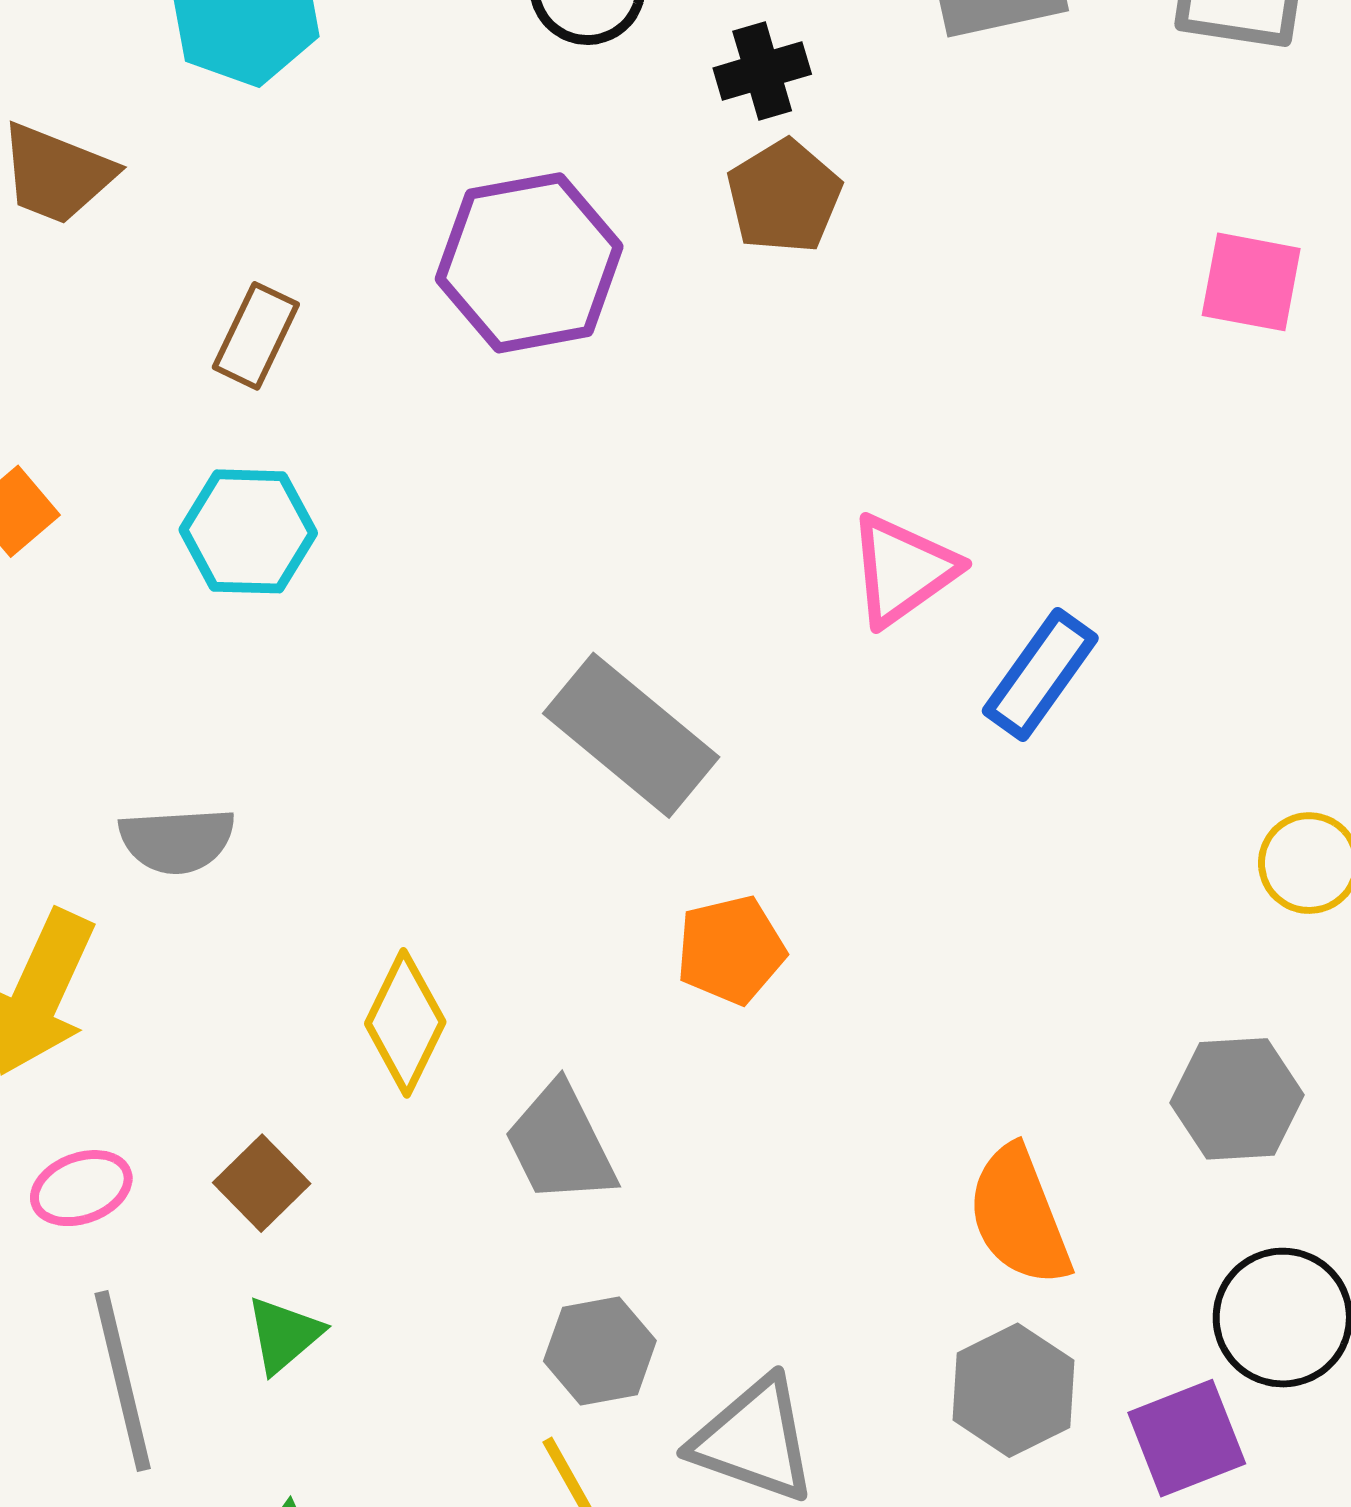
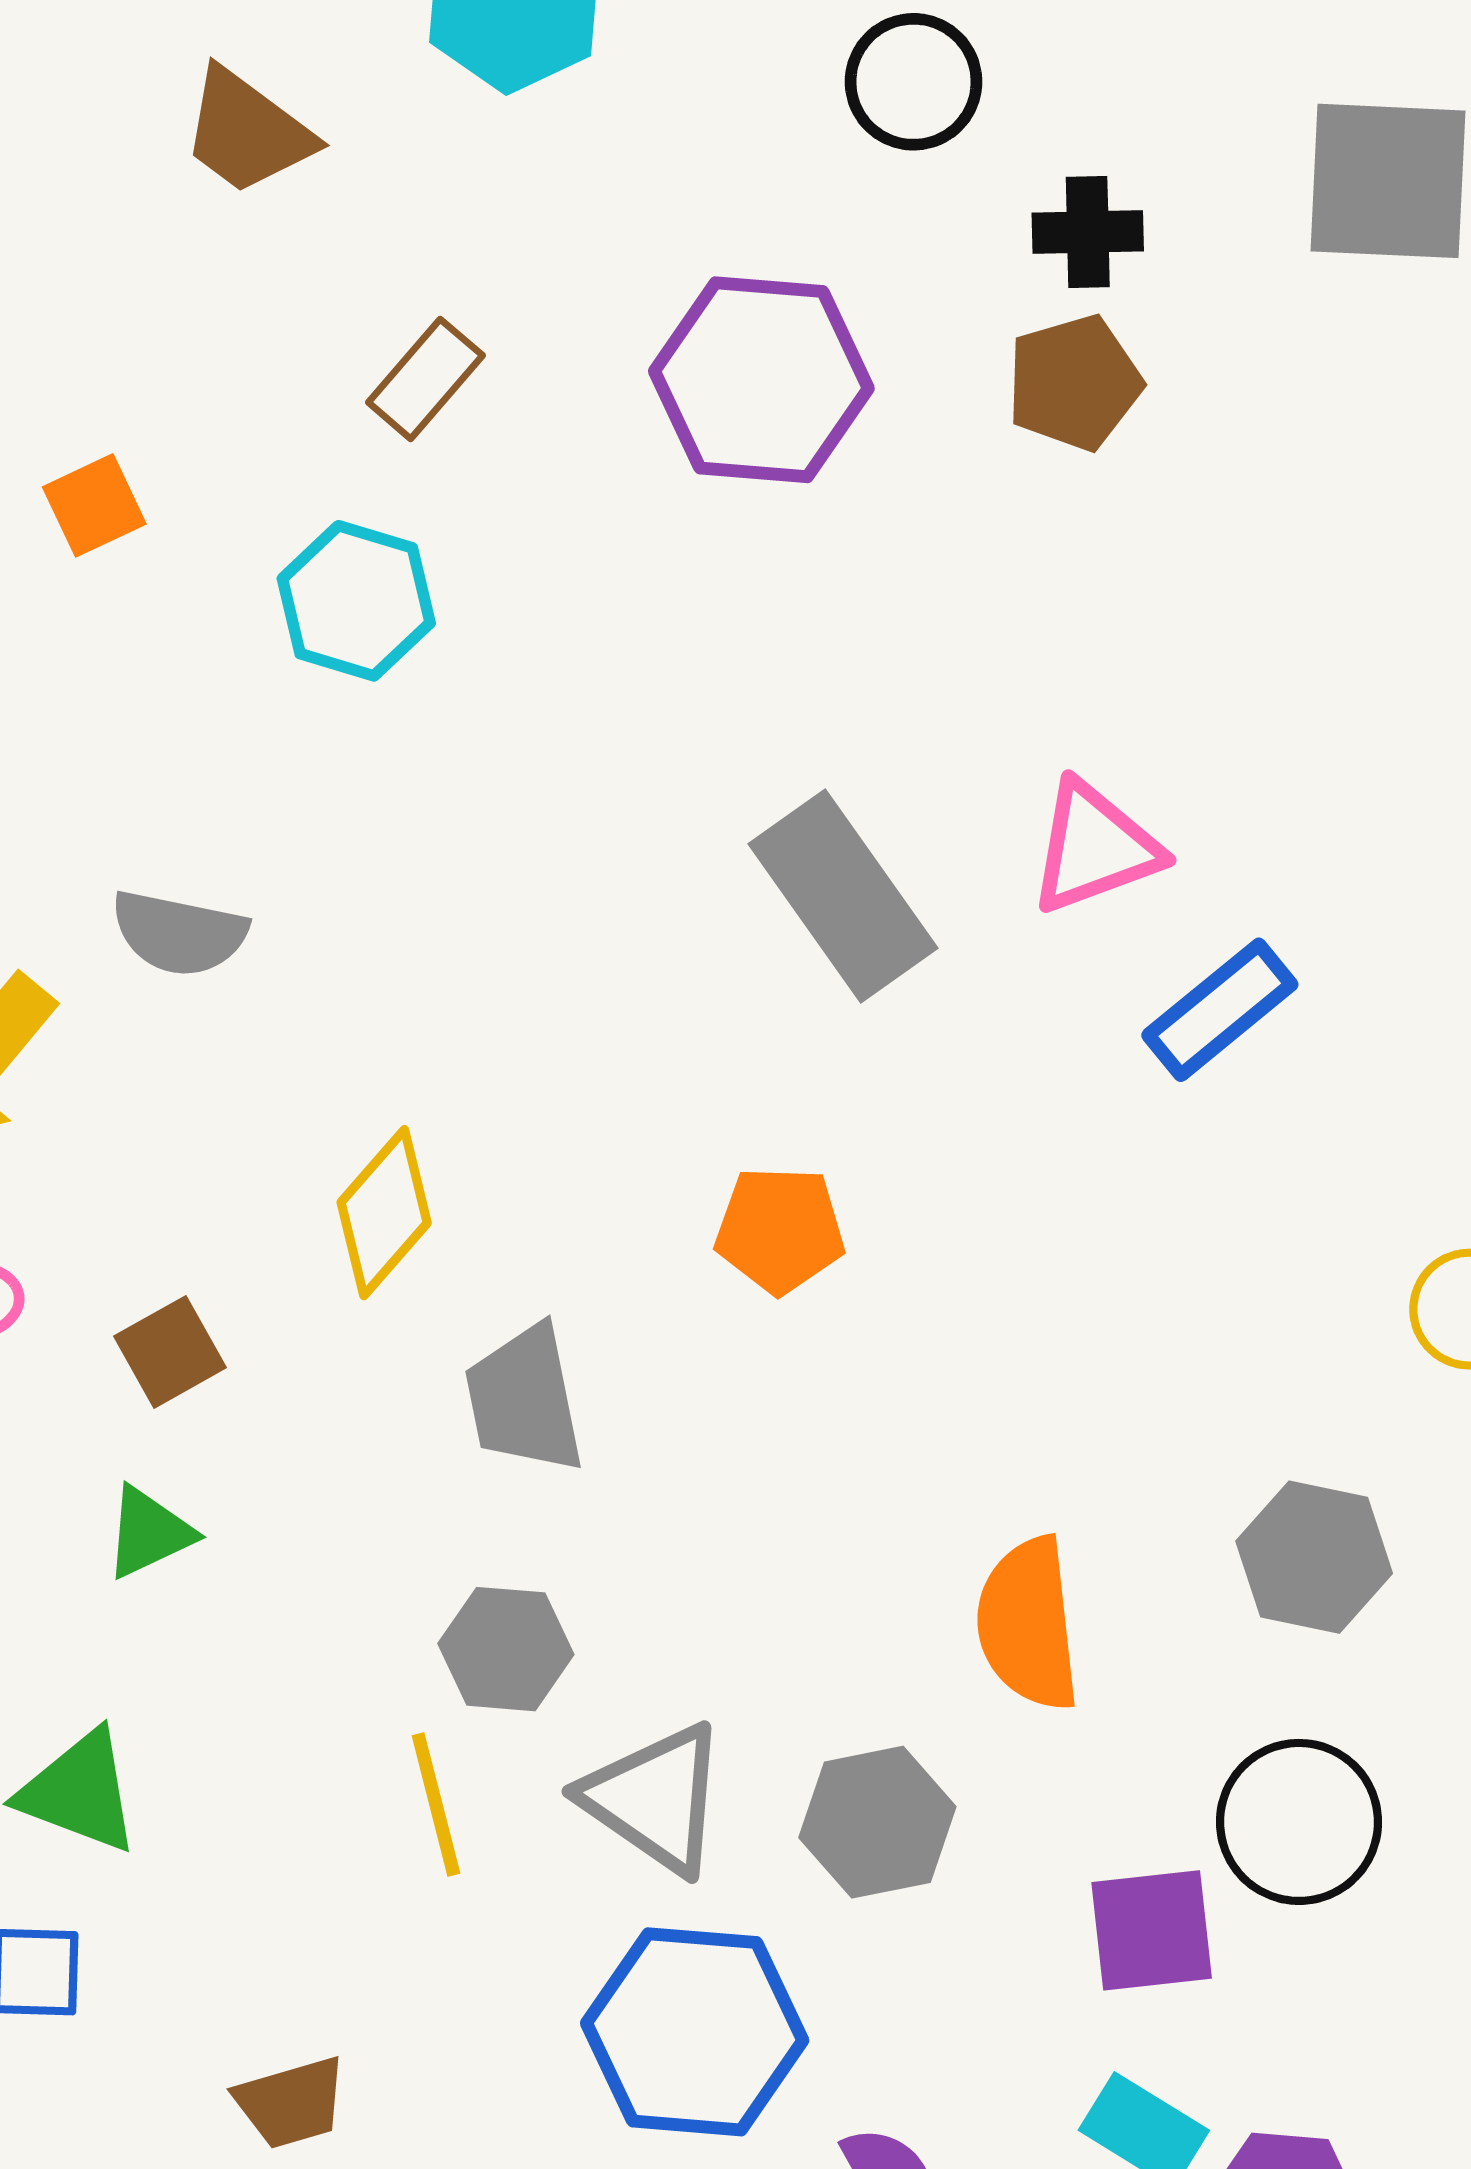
gray rectangle: (631, 735) -> (843, 896), moved
gray hexagon: (1013, 1390) -> (877, 1822), moved

